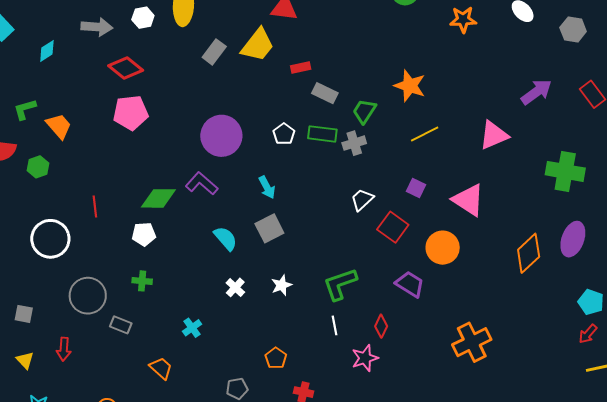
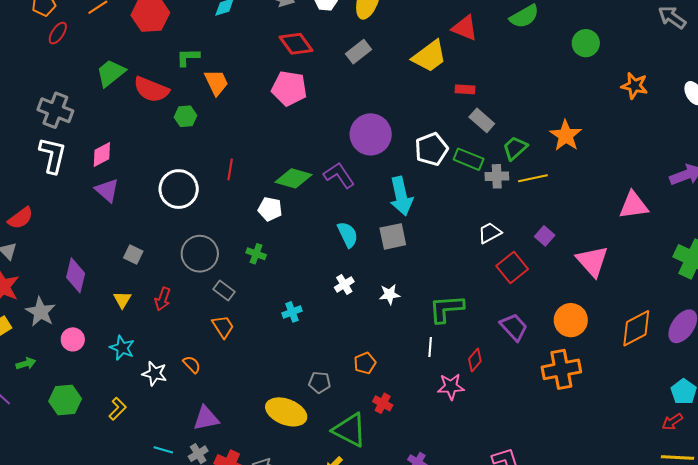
gray rectangle: (214, 52) -> (359, 52), moved
white pentagon: (284, 134) -> (431, 149), size x1.5
yellow line: (425, 134) -> (533, 178), moved
cyan arrow: (267, 187) -> (401, 196), size x1.6
orange circle: (443, 248) -> (571, 320), moved
orange cross: (472, 342) -> (561, 369), moved
orange trapezoid: (161, 368) -> (223, 327), moved

